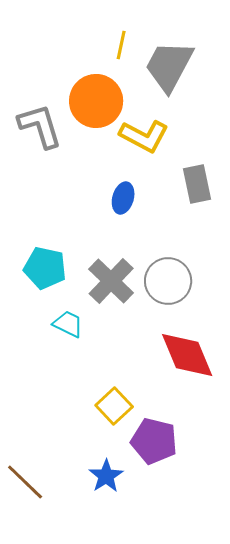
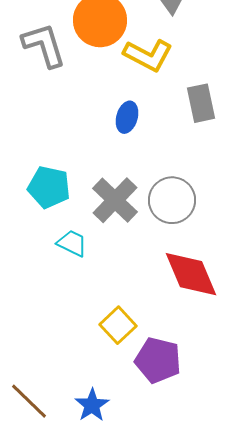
blue star: (106, 476) -> (92, 405), moved

